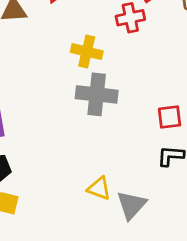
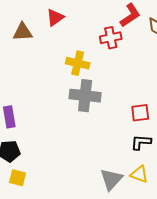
yellow triangle: (99, 188) -> (139, 174), moved

